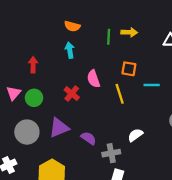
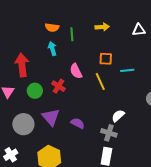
green line: (109, 37) -> (72, 34), moved
red arrow: (33, 65) -> (22, 65), size x1.6
green circle: (34, 98) -> (35, 91), moved
purple triangle: (59, 128) -> (51, 117), turned -42
gray cross: (111, 153) -> (109, 133), moved, turned 35

